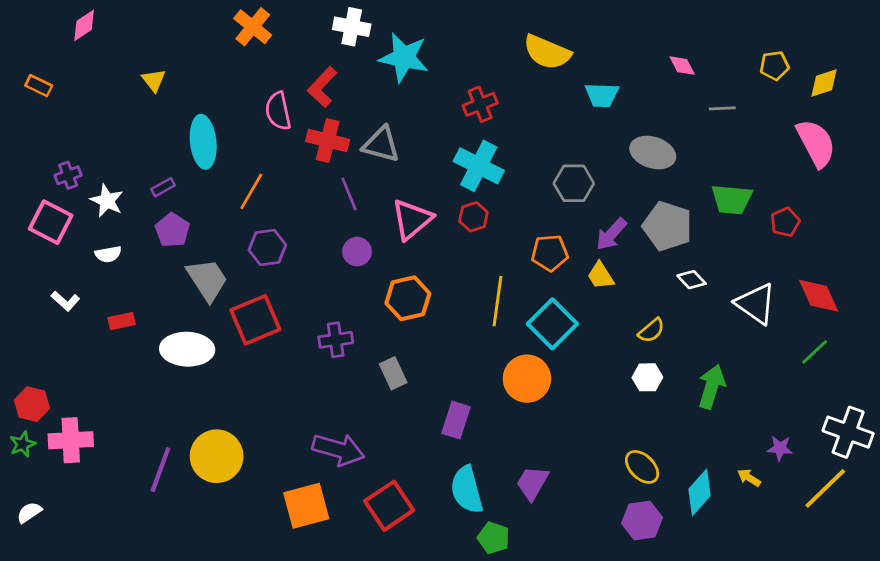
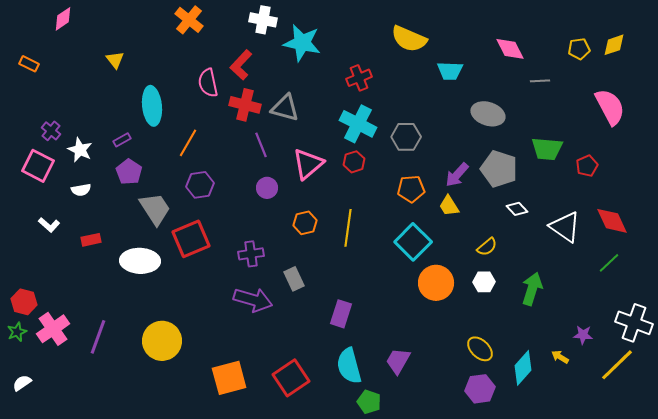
pink diamond: (682, 66) -> (510, 49), size x1.4
yellow diamond: (824, 83) -> (614, 45), moved
purple cross: (68, 175) -> (51, 131), turned -30
gray hexagon: (574, 183) -> (406, 137), moved
orange hexagon: (408, 298) -> (305, 223), size x0.7
yellow line: (498, 301) -> (348, 228), moved
orange circle: (527, 379) -> (436, 283), moved
pink cross: (71, 440) -> (53, 329), turned -32
purple arrow: (338, 450) -> (253, 300), moved
purple line: (160, 470) -> (98, 337), moved

